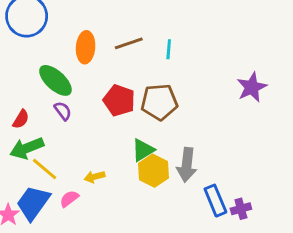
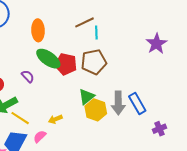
brown line: (129, 43) -> (85, 22), moved
cyan line: (169, 49) -> (96, 33), moved
green ellipse: (55, 80) -> (48, 59), moved
blue rectangle: (215, 201) -> (137, 103), moved

